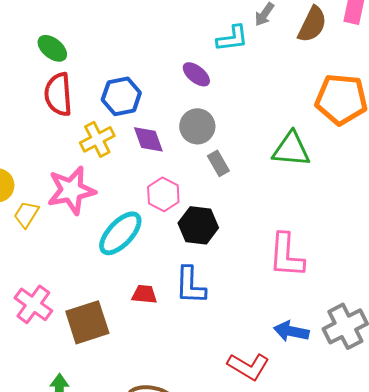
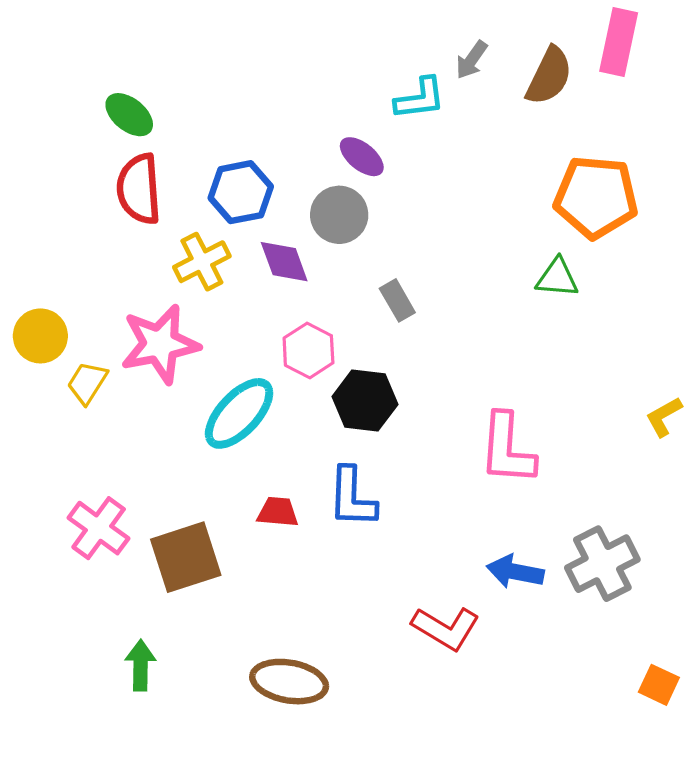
gray circle: (197, 126) -> (339, 215), moved
green triangle: (291, 149) -> (557, 278), moved, size x0.7

